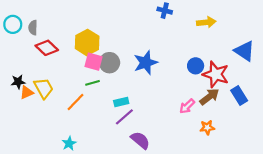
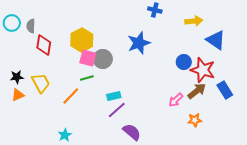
red diamond: (47, 48) -> (44, 45), turned 55
blue triangle: (244, 51) -> (216, 40), moved
blue star: (146, 63) -> (139, 43), moved
orange triangle: (27, 92) -> (18, 95), moved

